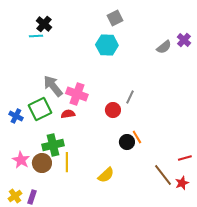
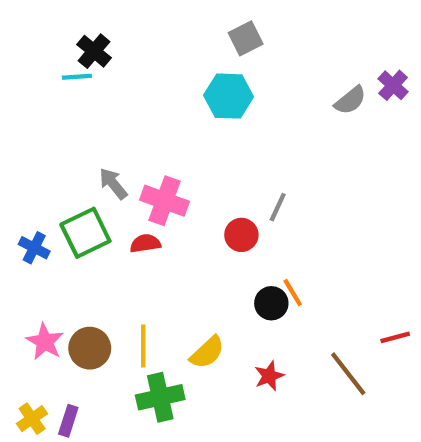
gray arrow: (53, 86) -> (113, 184), size x0.7
green cross: (53, 145) -> (160, 397), moved
yellow semicircle: (106, 175) -> (207, 352), moved
red star: (182, 183) -> (269, 376), moved

